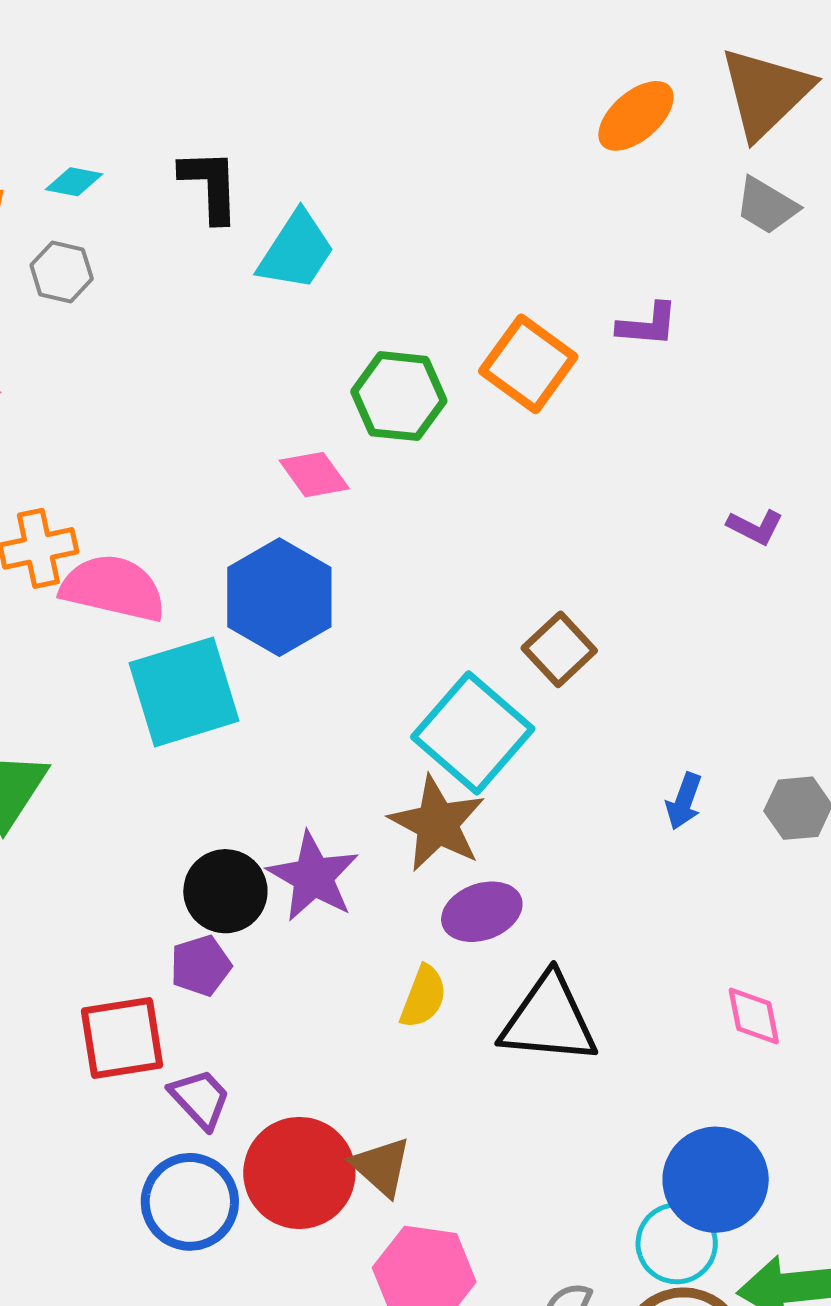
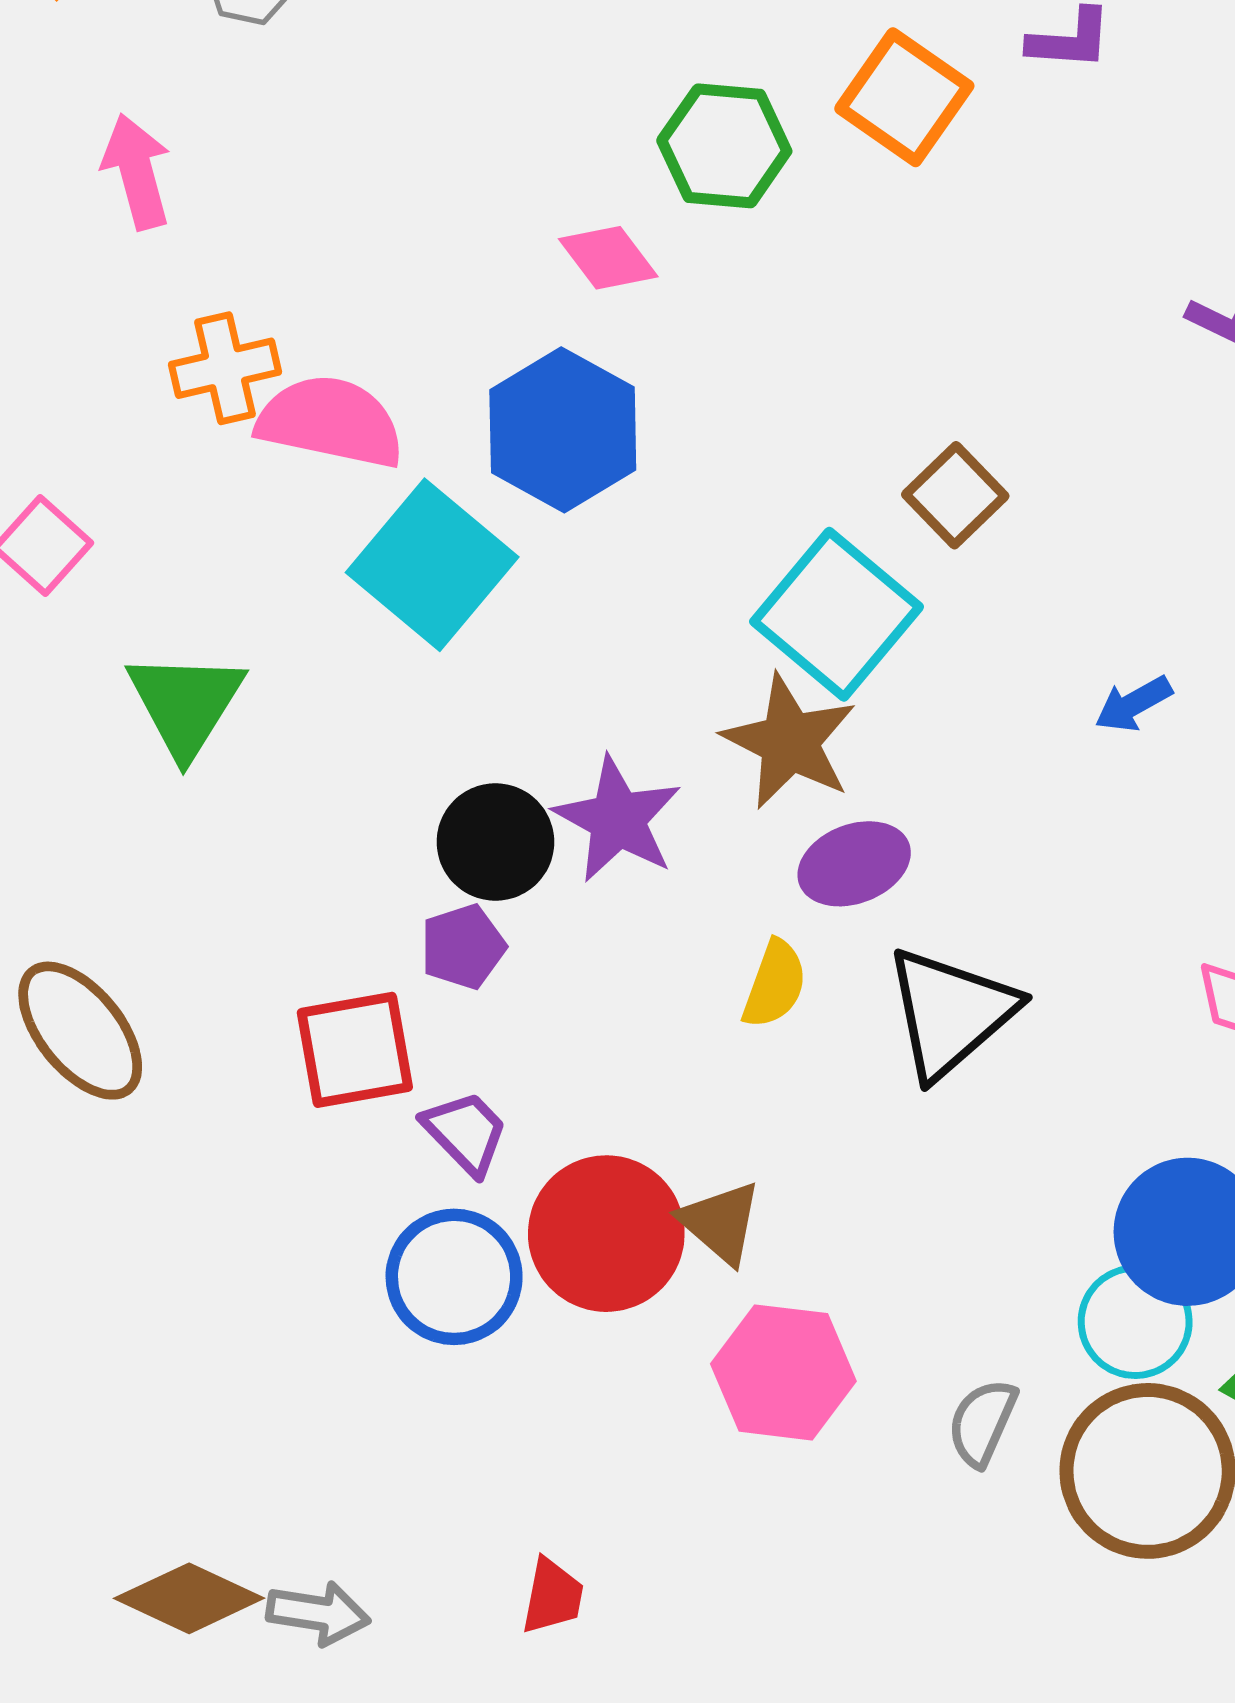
cyan square: (184, 692) -> (432, 565), turned -32
blue arrow: (684, 801) -> (1133, 704), turned 42
black triangle: (549, 1020) -> (950, 1013), turned -45

